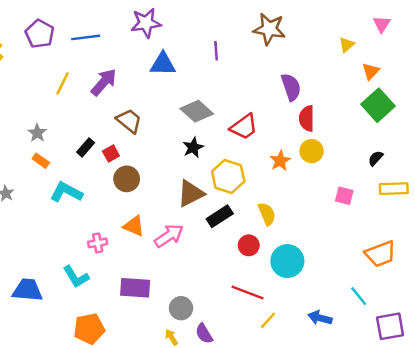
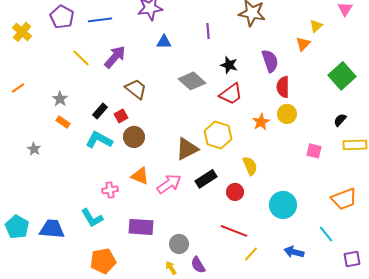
blue triangle: (163, 64) -> (164, 42), size x0.7
orange triangle: (371, 71) -> (303, 44), moved
yellow line: (63, 83) -> (81, 58), turned -72
black star: (193, 147) -> (229, 65), moved, turned -30
cyan L-shape: (66, 192) -> (99, 140), moved
black rectangle: (220, 216) -> (206, 179), moved
cyan circle: (287, 261) -> (283, 205), moved
purple square: (390, 326) -> (352, 259), size x0.7

